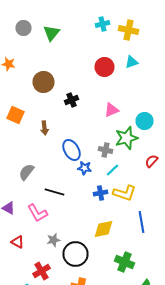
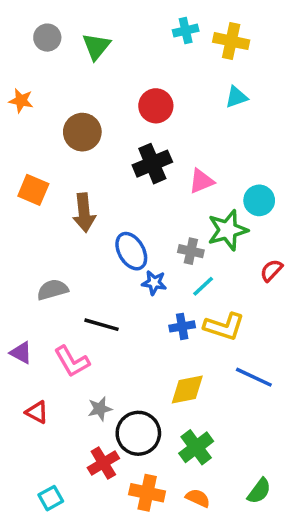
red circle: (104, 67) -> (156, 106), moved
black cross: (72, 100) -> (152, 164), moved, size x1.5
brown arrow: (44, 128) -> (84, 213), size x1.5
gray semicircle: (26, 172) -> (53, 290), turned 36
blue line: (142, 222) -> (254, 377), turned -55
green cross: (124, 262) -> (196, 447), moved, turned 30
red cross: (42, 271) -> (103, 463), moved

